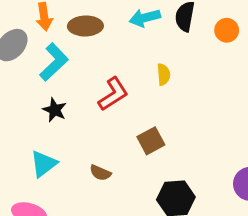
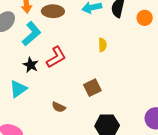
red L-shape: (113, 94) -> (56, 57), moved
cyan triangle: (44, 164) -> (18, 89), moved

